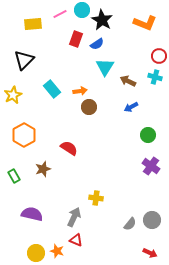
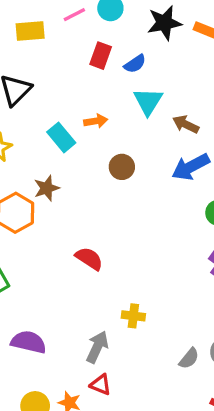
black star: (102, 20) -> (164, 23), moved, turned 30
orange arrow: (80, 91) -> (96, 121), moved
blue arrow: (131, 107) -> (191, 167), size x1.6
red semicircle: (69, 148) -> (89, 259), moved
brown star: (43, 169) -> (47, 188), moved

